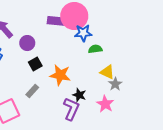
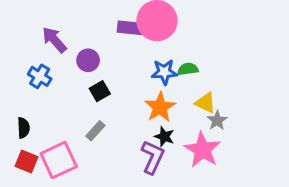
blue star: (83, 33) -> (164, 72), moved
orange star: (60, 75) -> (160, 107), moved, turned 30
pink star: (105, 104) -> (202, 150), size x1.4

